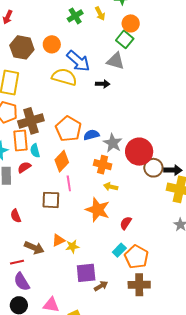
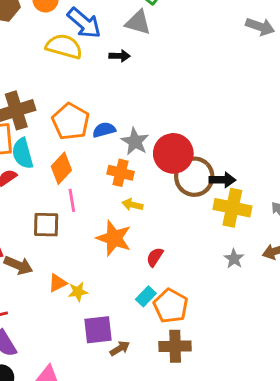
cyan semicircle: (35, 151) -> (23, 153), size x1.5
brown circle: (153, 168) -> (194, 177), size x1.4
brown arrow: (34, 248) -> (18, 265), moved

